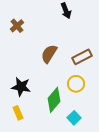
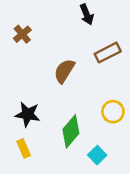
brown rectangle: (82, 57) -> (108, 53), moved
yellow circle: (76, 84) -> (113, 112), moved

